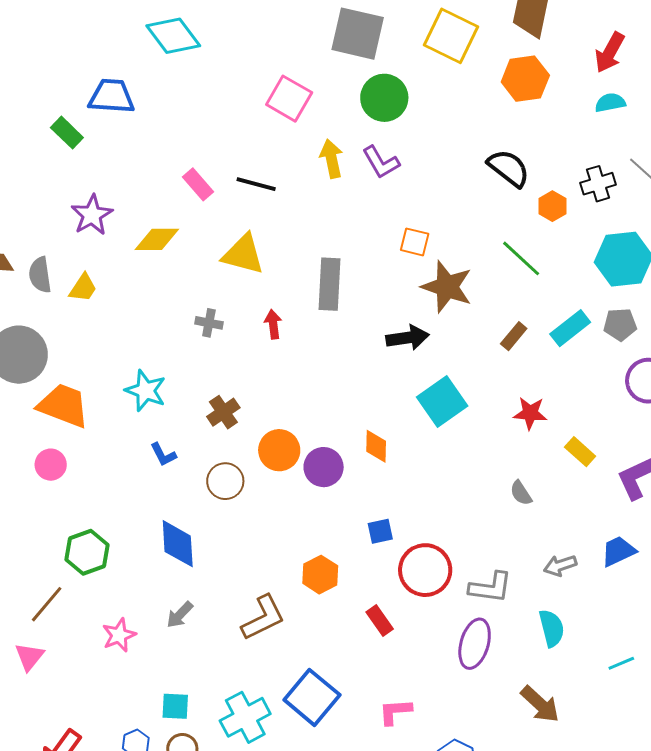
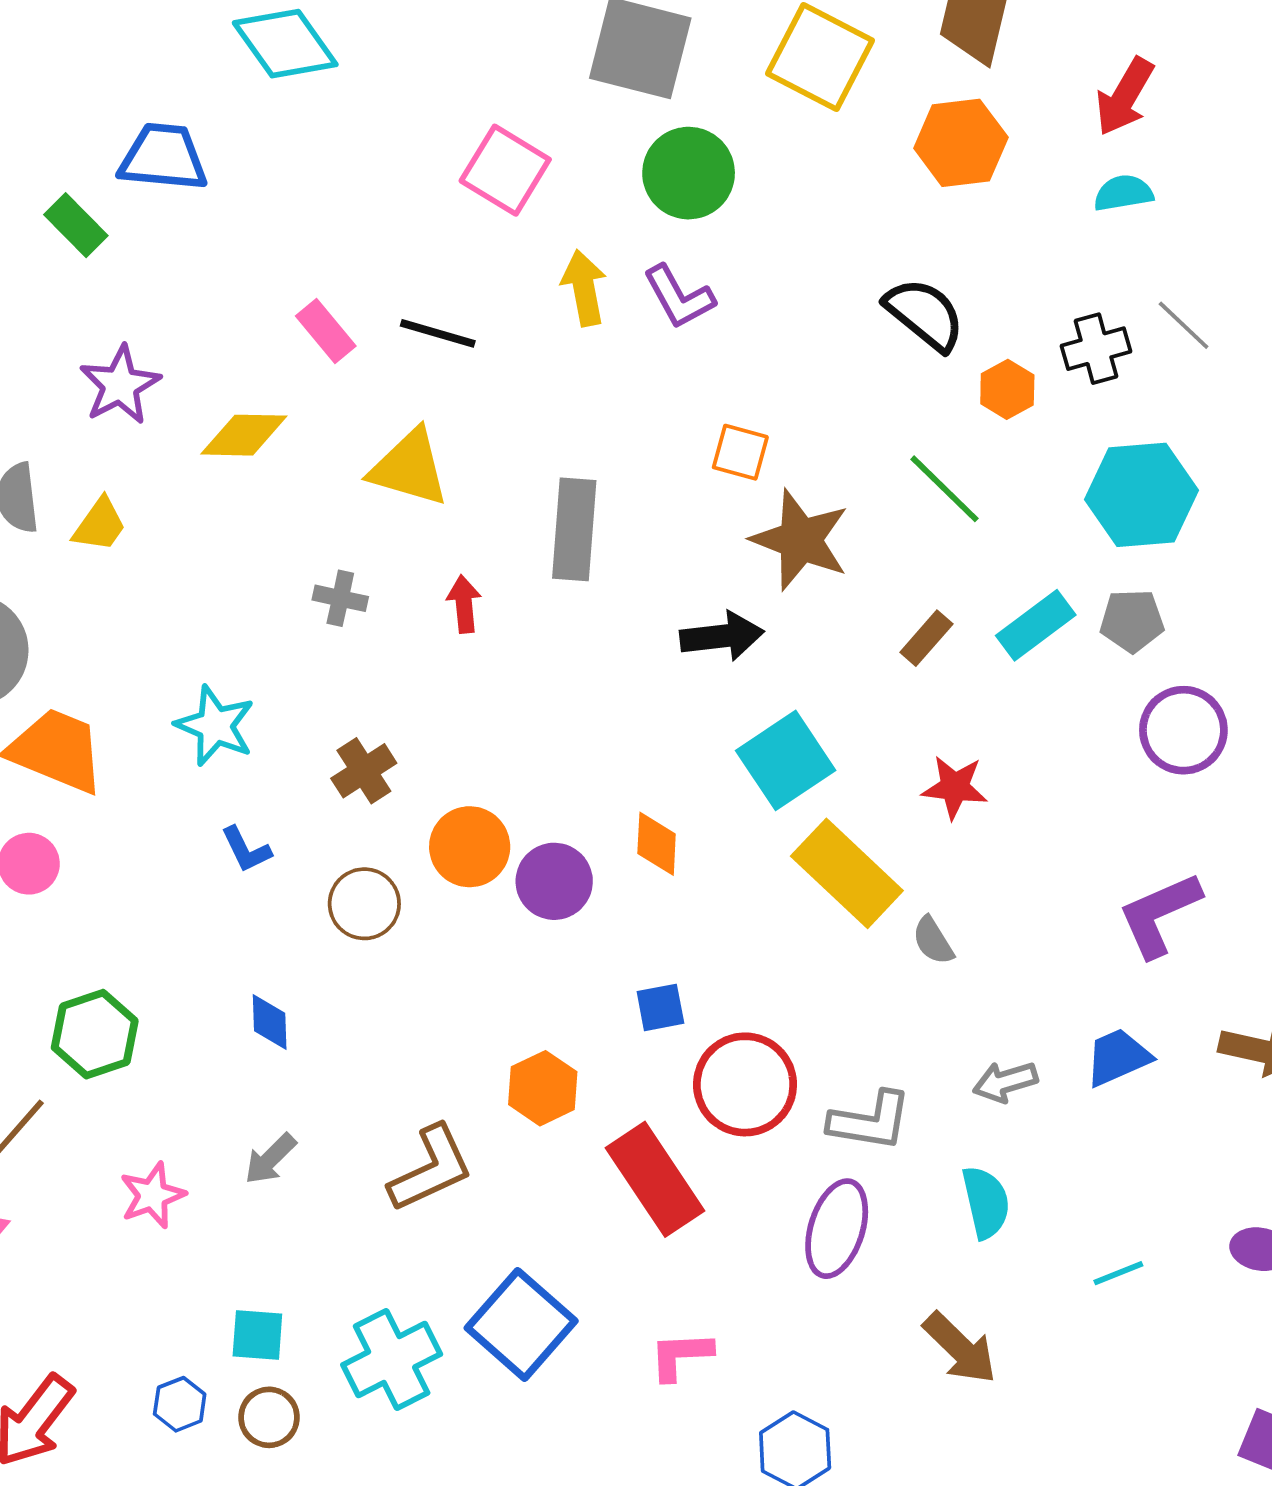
yellow rectangle: (580, 452) -> (847, 873), moved, size x1.8
blue diamond: (178, 544) -> (270, 1022), size x0.6
red rectangle: (380, 620) -> (655, 1179), size x1.8

